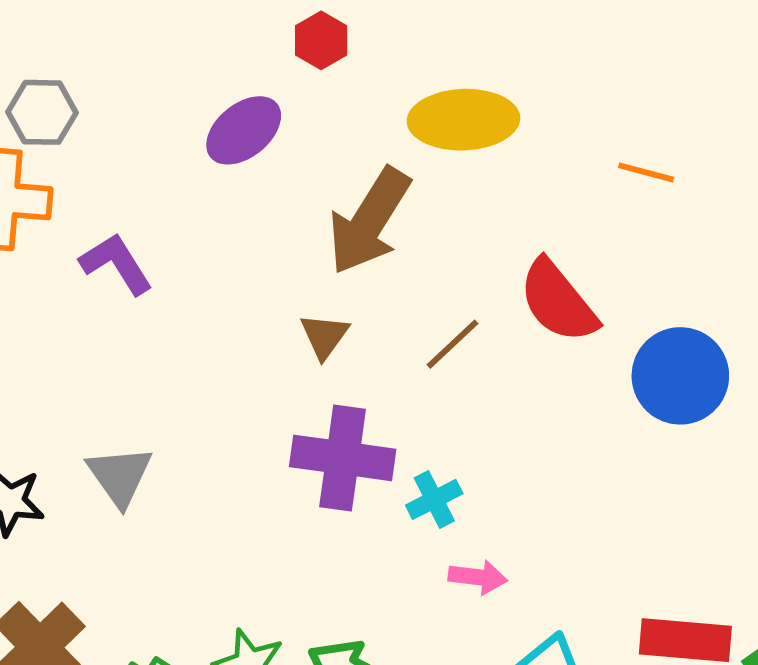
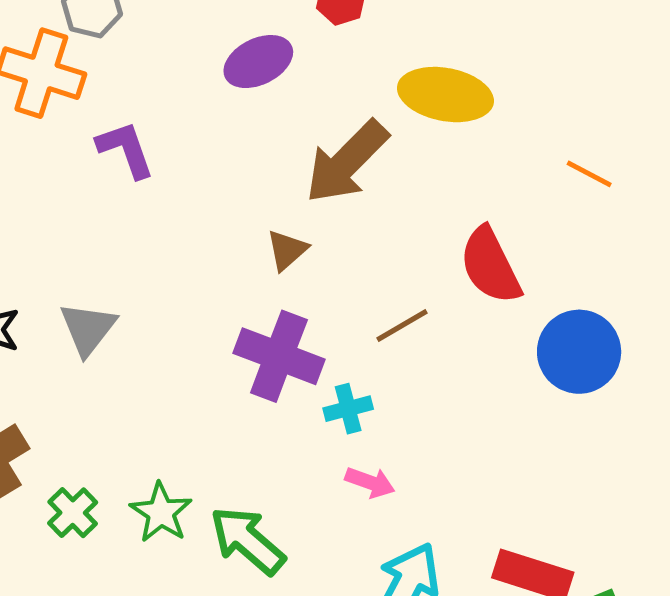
brown line: (452, 344) -> (402, 325), moved

